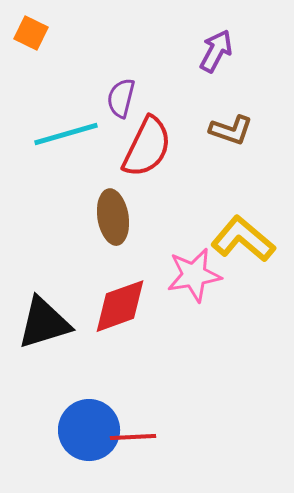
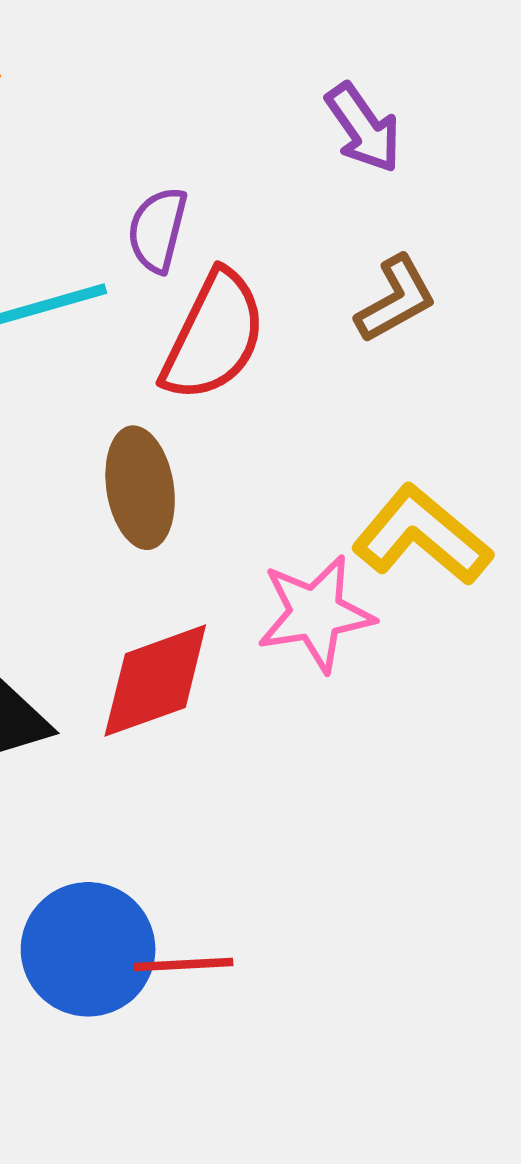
purple arrow: (216, 51) -> (363, 128), turned 117
brown L-shape: (231, 130) -> (396, 299), turned -48

